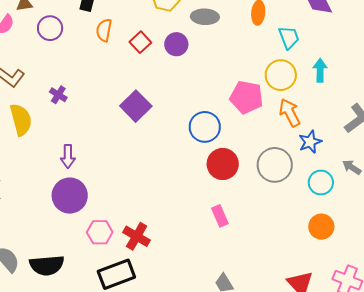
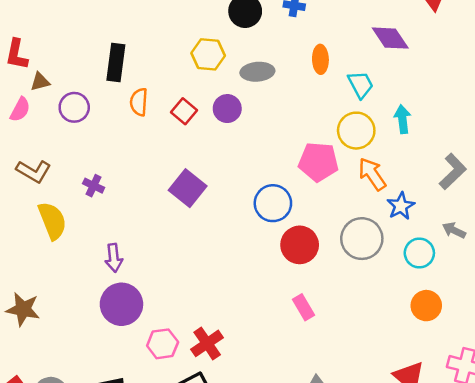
red cross: (137, 236) -> (207, 343), turned 32

